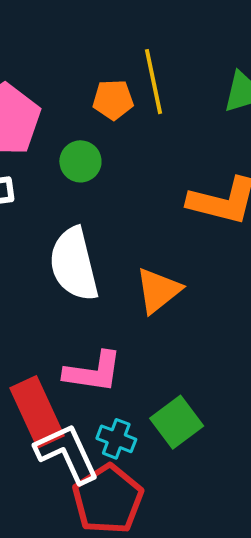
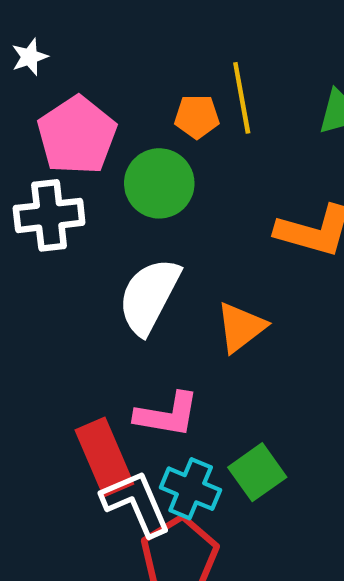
green circle: (80, 161) -> (159, 183), size x1.5
white semicircle: (74, 264) -> (149, 296), turned 40
cyan cross: (116, 439) -> (191, 489), size x1.4

